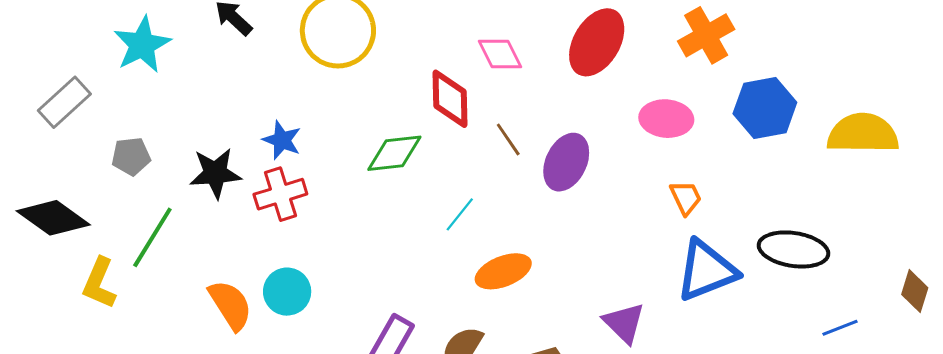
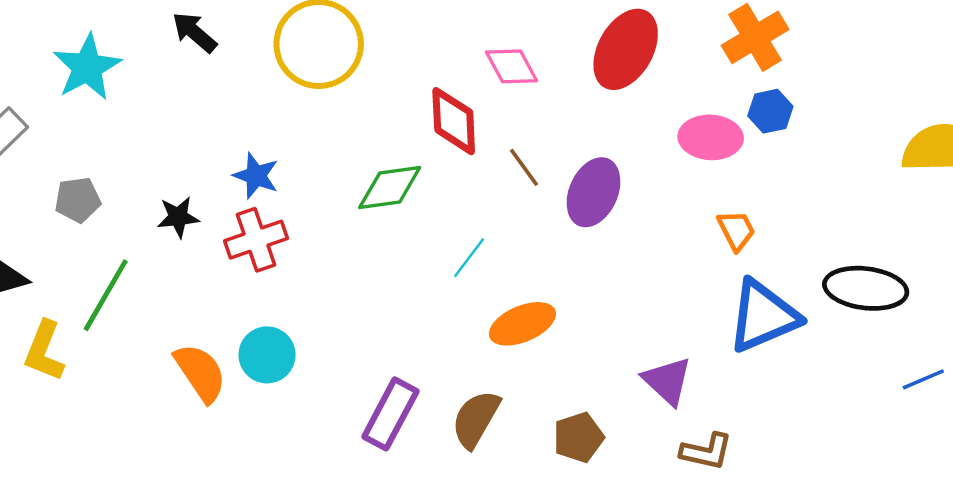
blue hexagon: (765, 108) -> (770, 111), moved, size x0.6
black star: (215, 173) -> (178, 217), size x0.7

